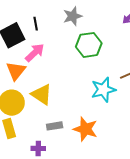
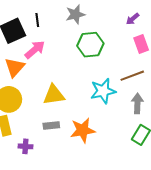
yellow triangle: (42, 95) -> (54, 95), moved, turned -45
orange star: (85, 129) -> (83, 130), turned -30
purple cross: (38, 148) -> (25, 146), moved

